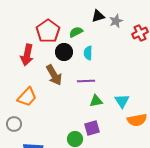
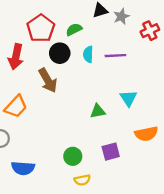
purple line: (86, 81) -> (115, 56), moved
cyan triangle: (122, 101) -> (128, 98), moved
purple square: (92, 128) -> (111, 152), moved

